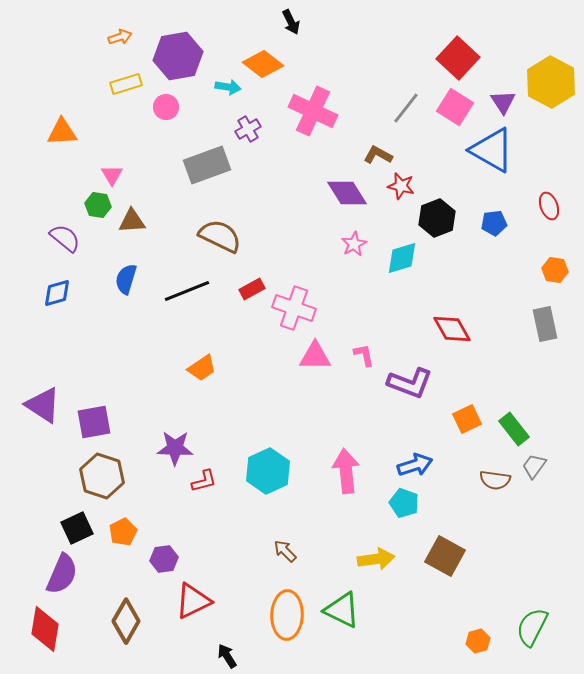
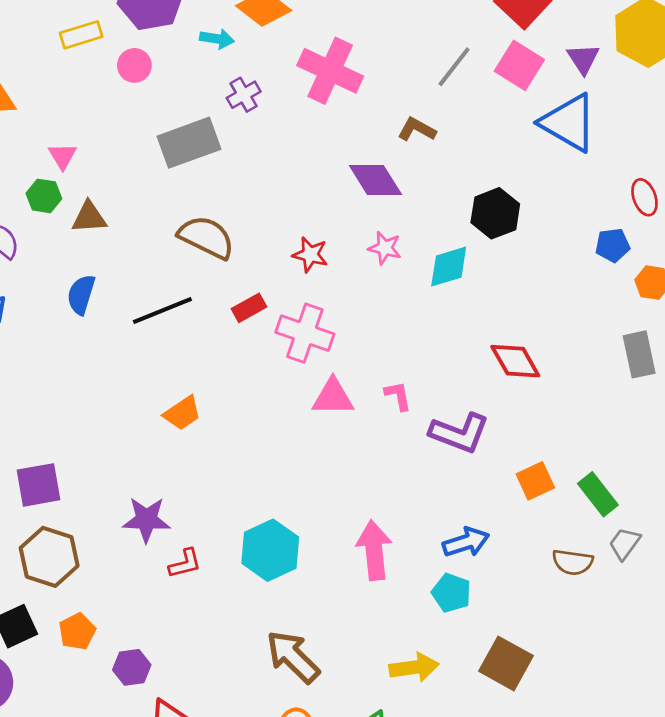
red star: (401, 186) -> (310, 255), moved
blue pentagon: (494, 223) -> (613, 245), moved
pink star: (354, 244) -> (385, 248), turned -30
brown arrow: (285, 551) -> (293, 657), size x1.8

